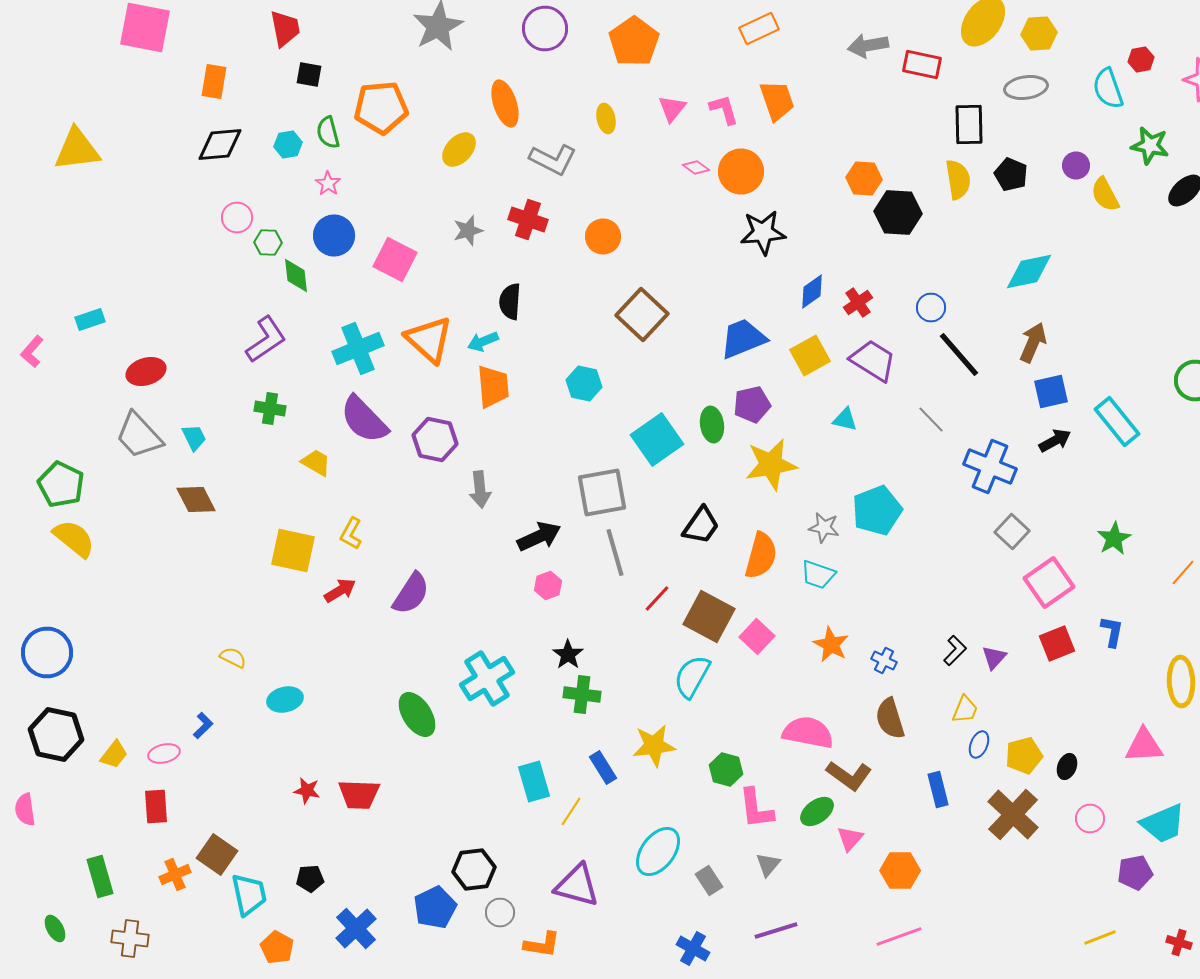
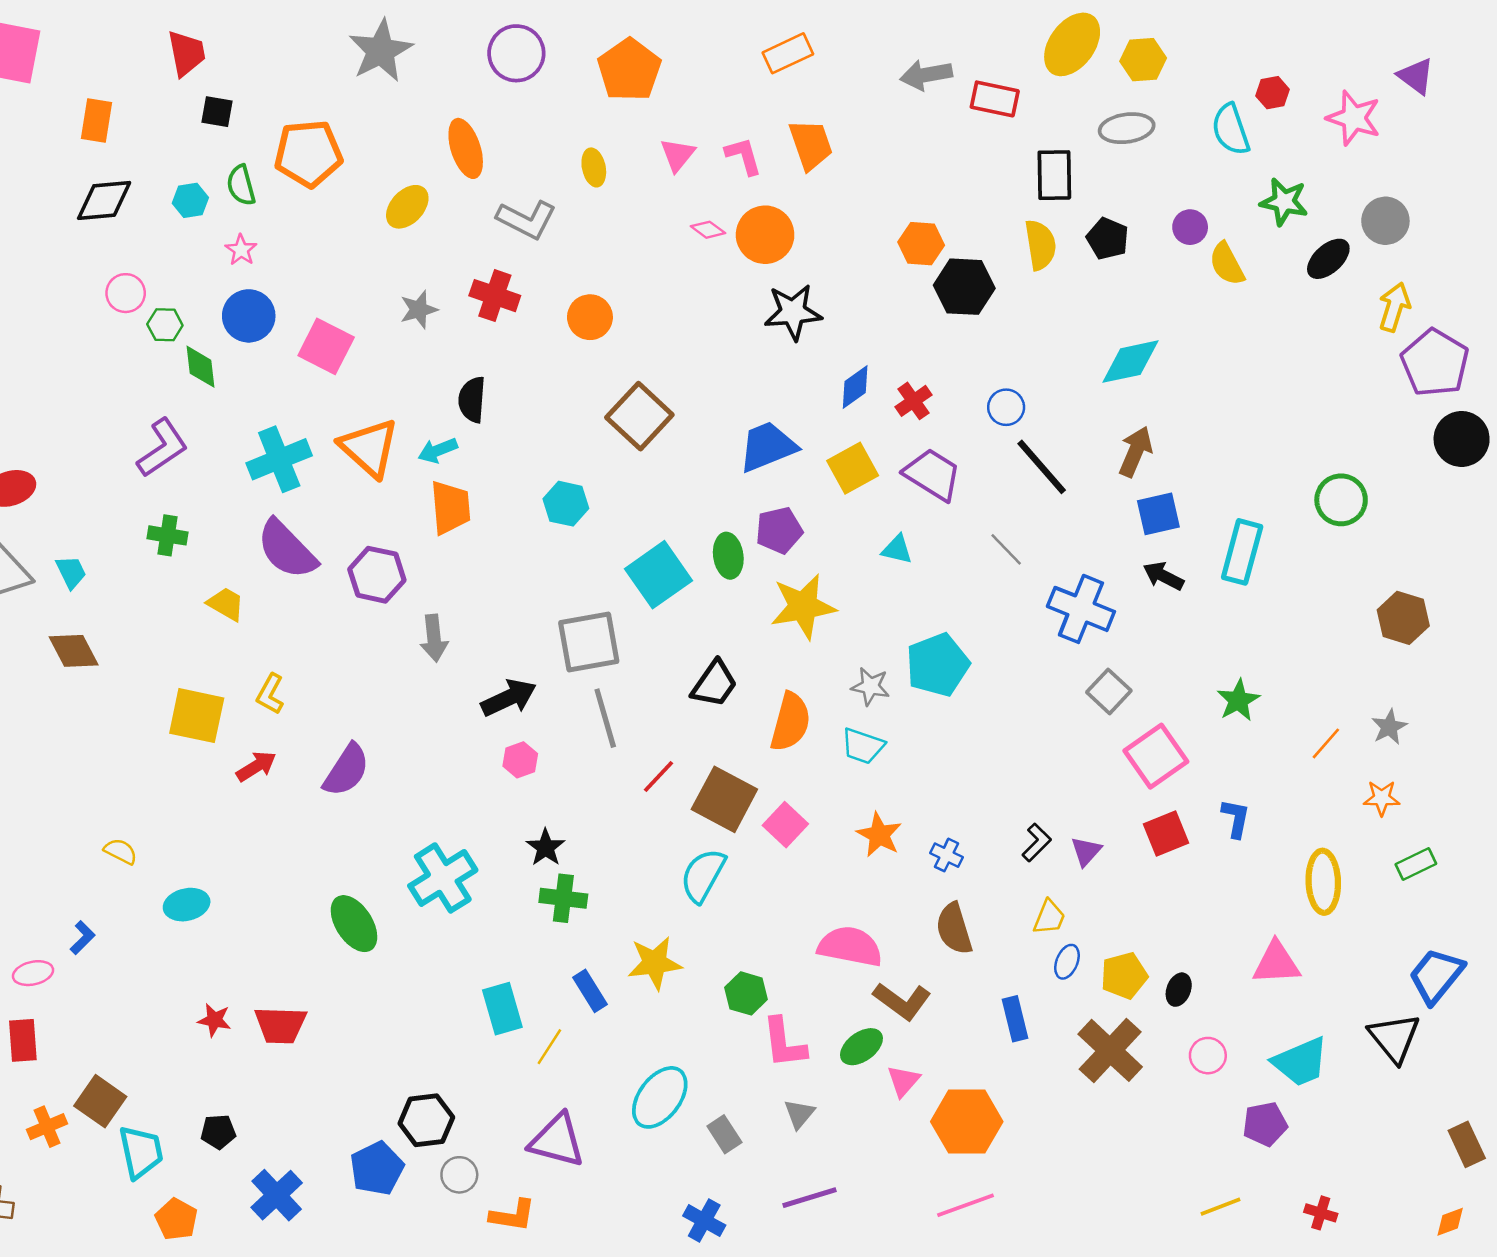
cyan rectangle: (1117, 422) -> (1242, 552), turned 54
black arrow: (1055, 440) -> (1163, 576), turned -124
orange hexagon: (900, 870) -> (967, 1122), size x1.4

